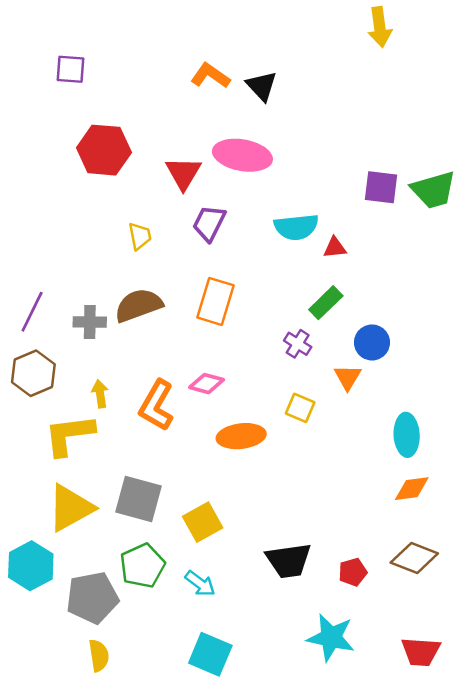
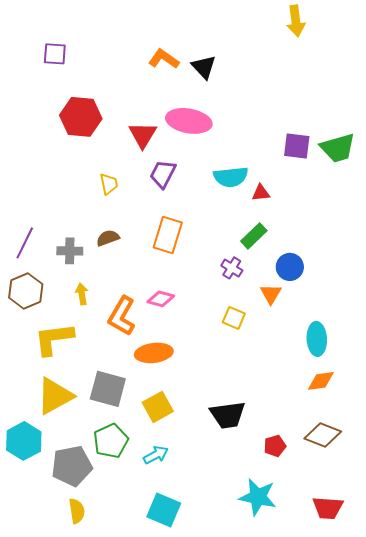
brown semicircle: (139, 305) -> (108, 238), size x0.6
yellow arrow: (100, 394) -> (82, 294), moved
orange ellipse: (241, 436) -> (154, 353), moved
black trapezoid: (289, 561) -> (228, 415), moved
cyan arrow: (200, 584) -> (156, 455), turned -65

